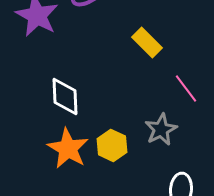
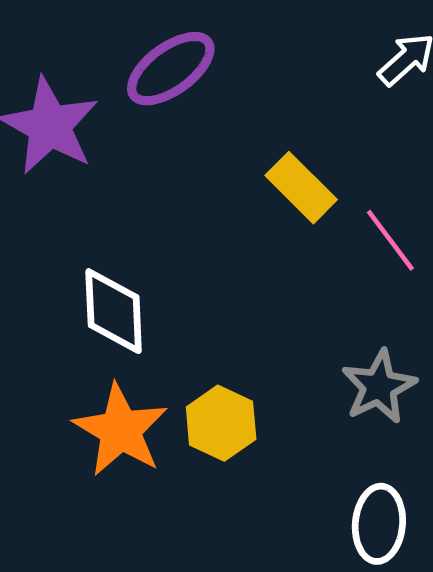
pink line: (186, 88) -> (390, 240), moved
gray star: (161, 129) -> (379, 387), moved

